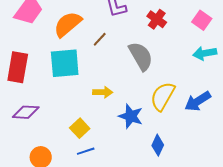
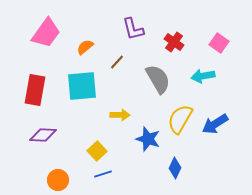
orange semicircle: (68, 24) -> (85, 47), size x0.6
cyan arrow: (205, 53) -> (203, 76), moved

